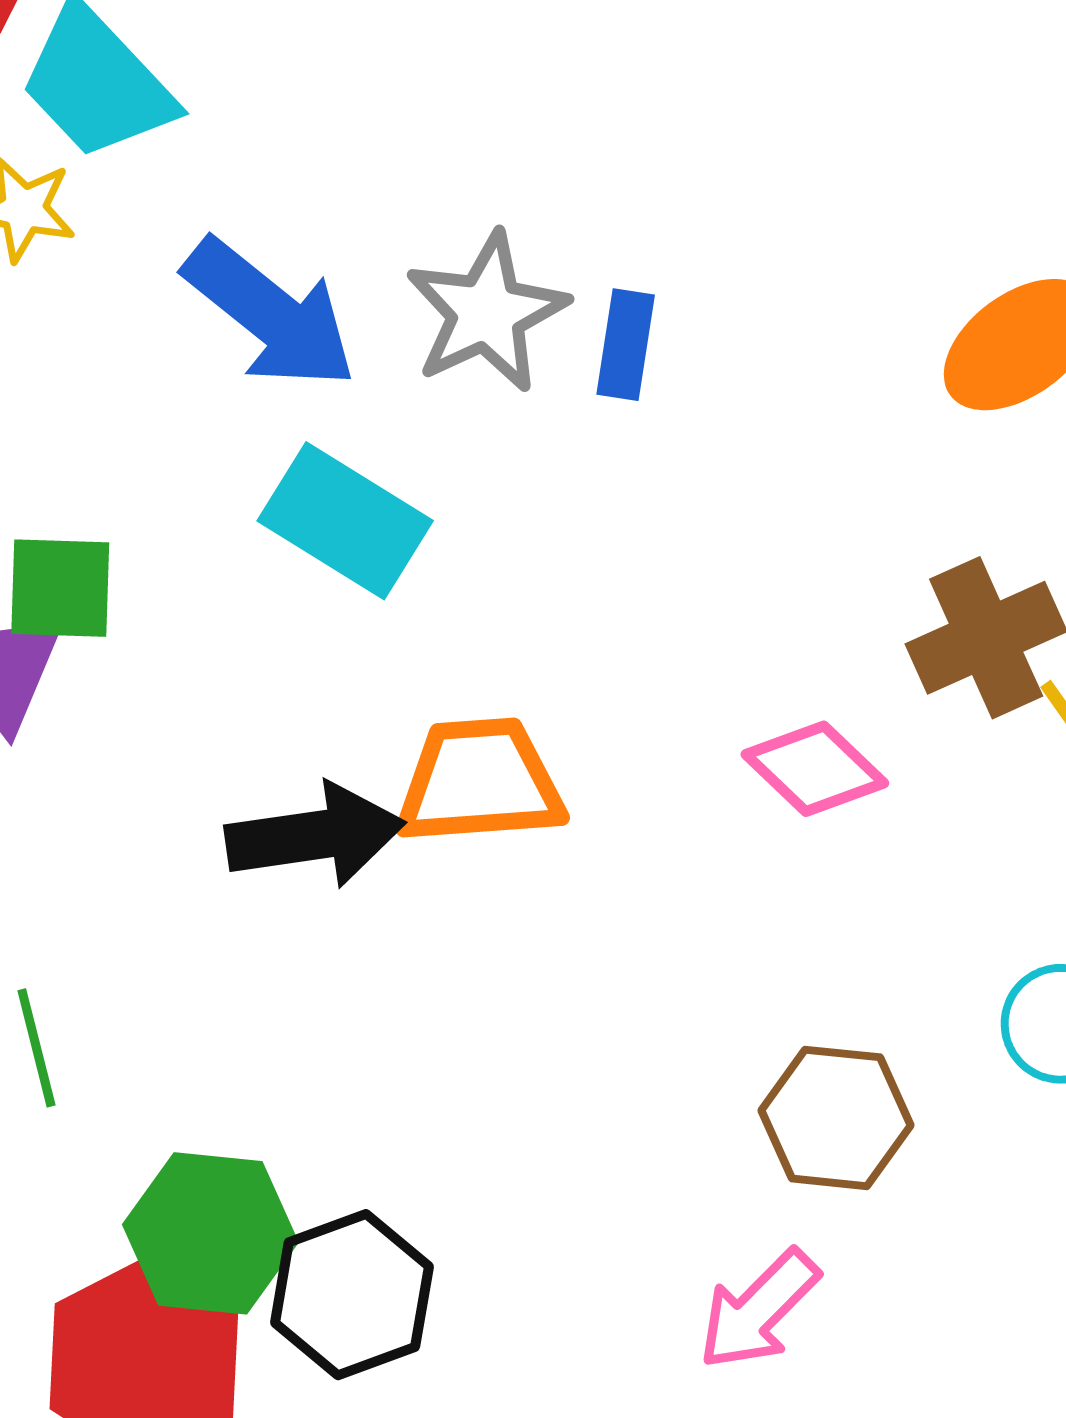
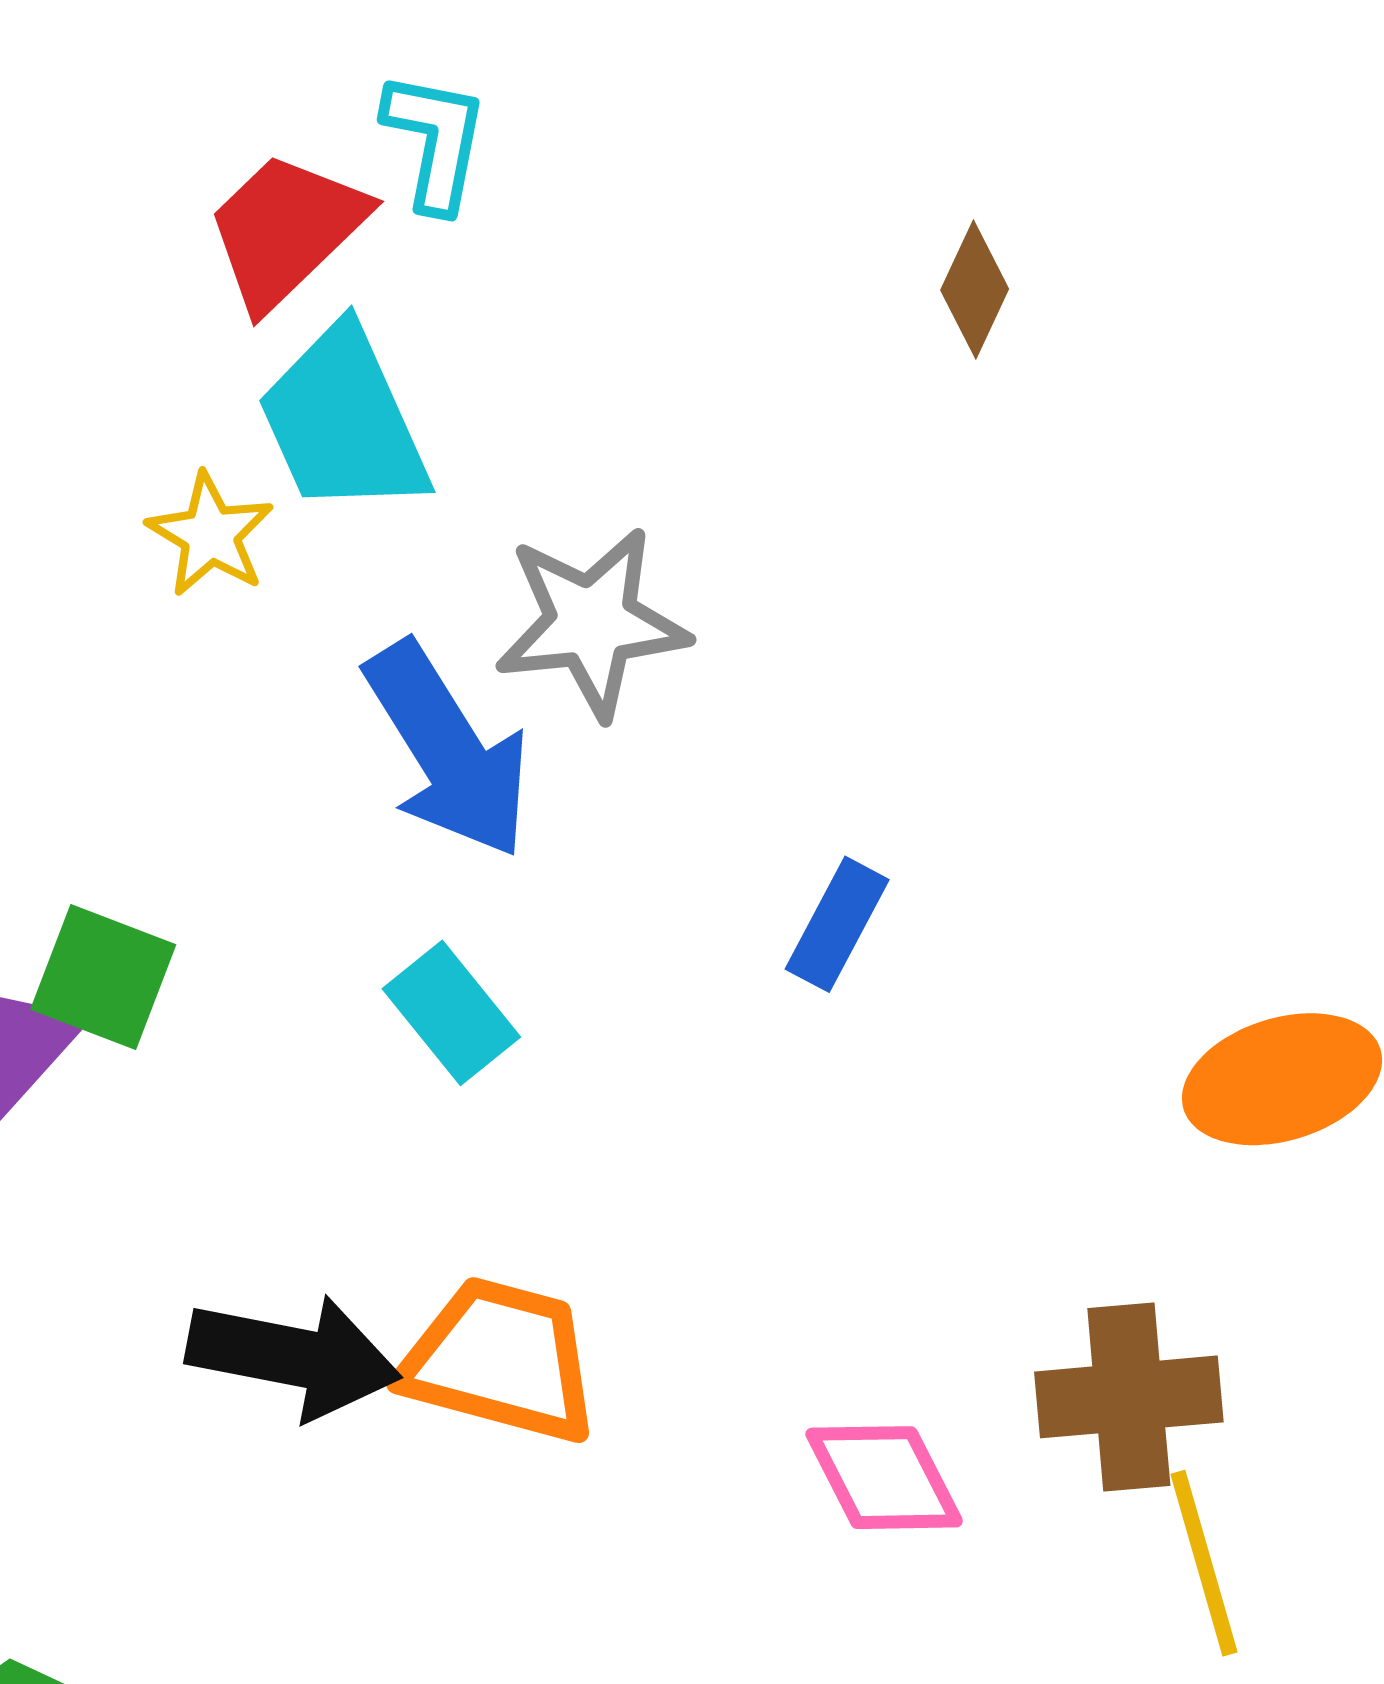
gray star: (487, 312) -> (592, 623), moved
cyan rectangle: (345, 521) -> (451, 1013), size x0.7

